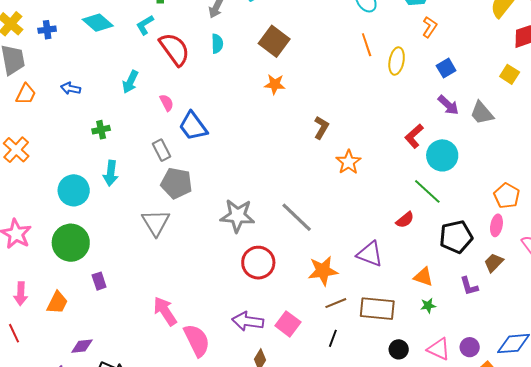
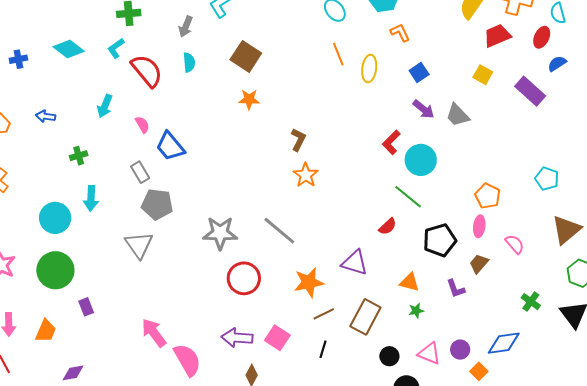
orange L-shape: (430, 27) -> (400, 32), turned -55
orange star: (348, 162) -> (306, 175), moved
brown rectangle: (377, 309) -> (365, 317), turned -64

